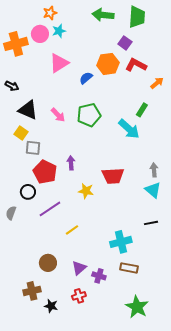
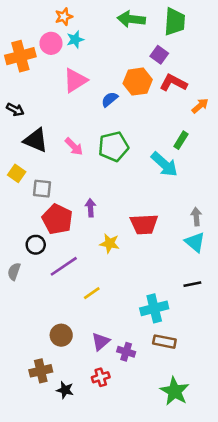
yellow square: (21, 133) -> (17, 173), moved

